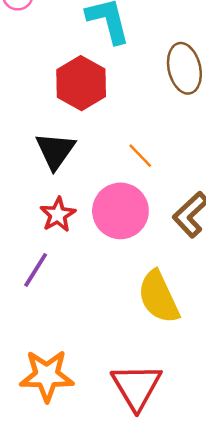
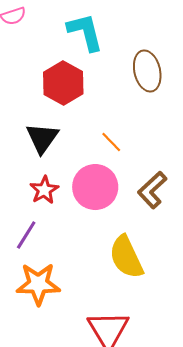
orange star: (47, 376) -> (38, 284), moved

